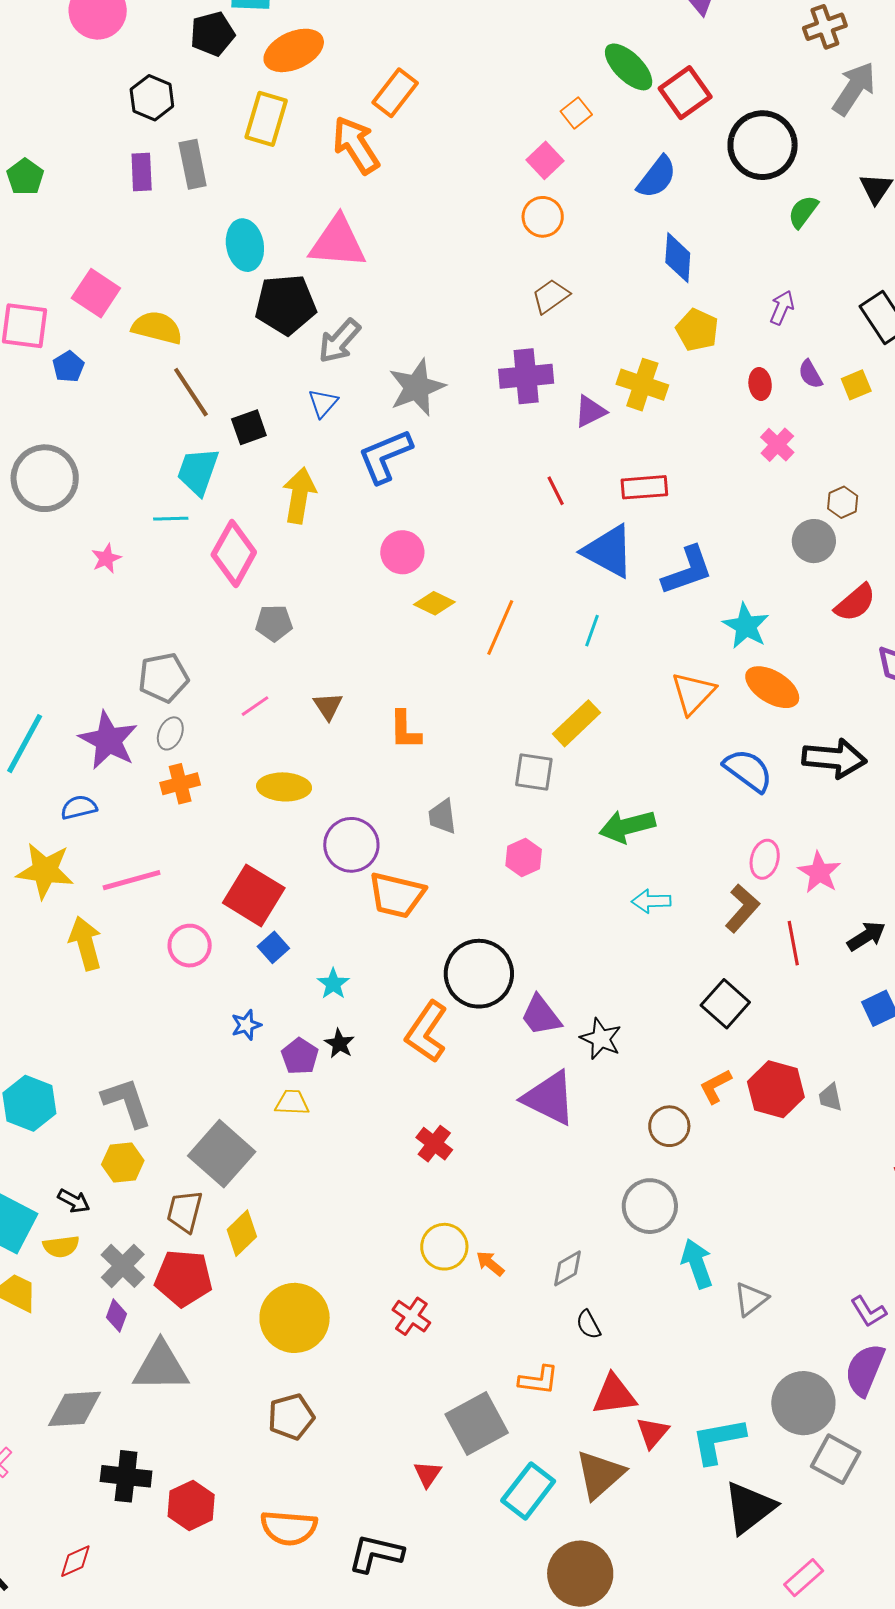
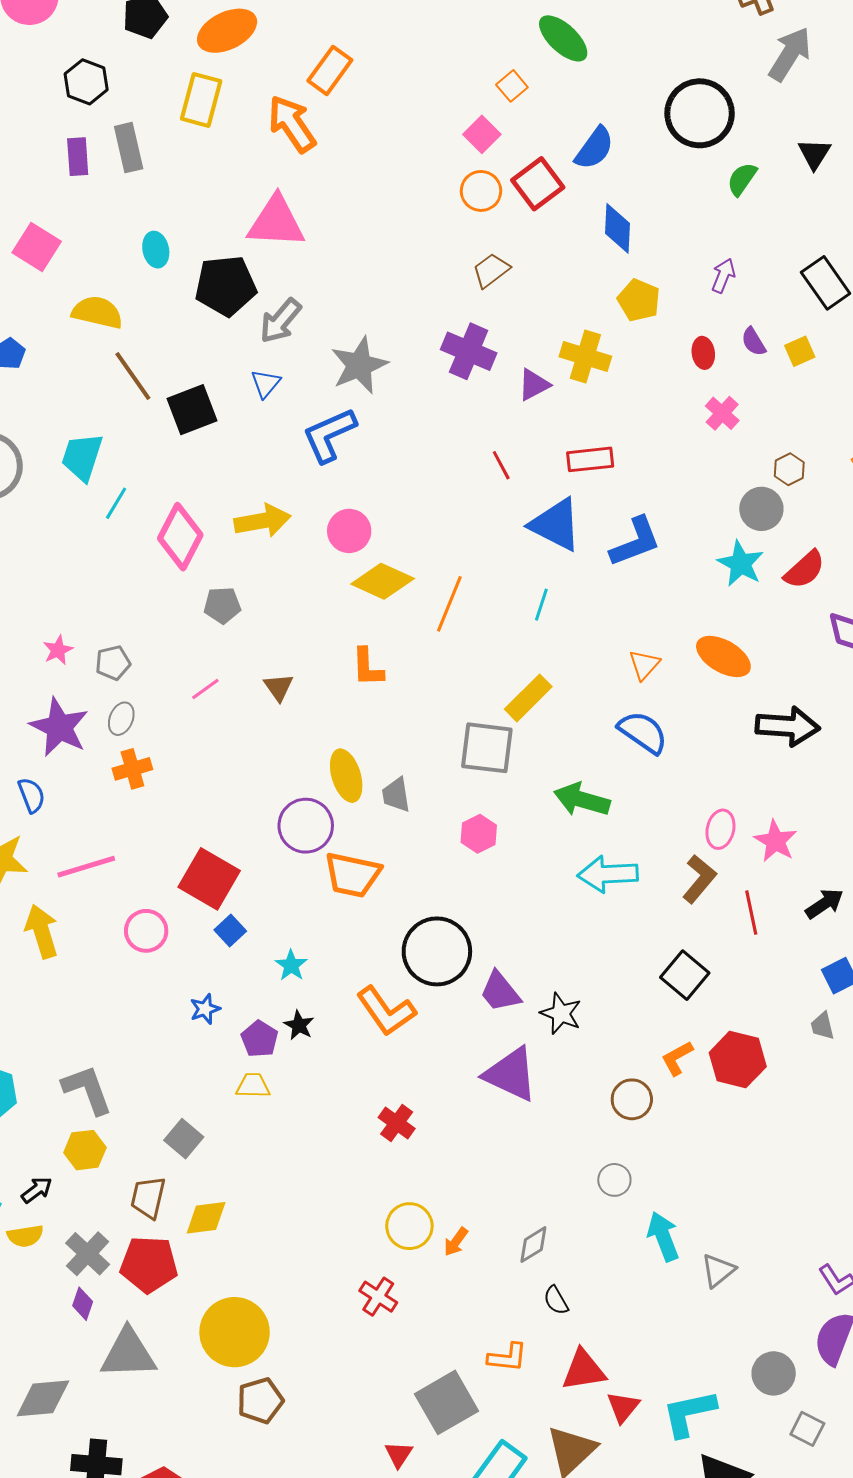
red square: (685, 93) -> (538, 184), moved
cyan ellipse: (245, 245) -> (156, 250), moved, size x0.7
pink square: (96, 293) -> (37, 247), moved
purple cross: (526, 376) -> (469, 351), turned 30
black square: (249, 427) -> (192, 410), size x1.4
cyan trapezoid: (198, 471) -> (82, 457), moved
yellow arrow: (299, 495) -> (262, 521), moved, turned 72
cyan line: (171, 519) -> (116, 503), turned -56
pink star: (106, 558) -> (58, 650), moved
yellow diamond: (434, 603) -> (383, 581), size x1.5
cyan star: (746, 626) -> (741, 564), moved
gray pentagon: (163, 678) -> (113, 663), size x0.7
orange triangle: (693, 693) -> (644, 665), size x0.7
orange L-shape: (405, 730) -> (367, 667), moved
blue semicircle: (748, 770) -> (643, 732), moved
gray square: (534, 772) -> (487, 748), size x1.4
yellow ellipse: (284, 787) -> (346, 776), moved, turned 72
blue semicircle: (79, 807) -> (31, 795), turned 84
green arrow: (627, 826) -> (582, 800), turned 32
cyan arrow: (651, 901) -> (608, 874), size x1.5
orange L-shape: (427, 1032) -> (386, 1011), turned -68
gray trapezoid: (830, 1097) -> (822, 1026), moved
gray square: (222, 1154) -> (184, 1139), size x0.6
black arrow: (74, 1201) -> (37, 1190), turned -64
gray circle: (650, 1206) -> (614, 1180), size x0.6
yellow diamond: (242, 1233) -> (206, 1218), turned 39
orange arrow: (490, 1264) -> (456, 1242), turned -92
yellow circle: (295, 1318) -> (235, 1332), moved
gray circle: (803, 1403) -> (774, 1373), size x0.7
gray square: (836, 1459) -> (807, 1429), size x0.7

